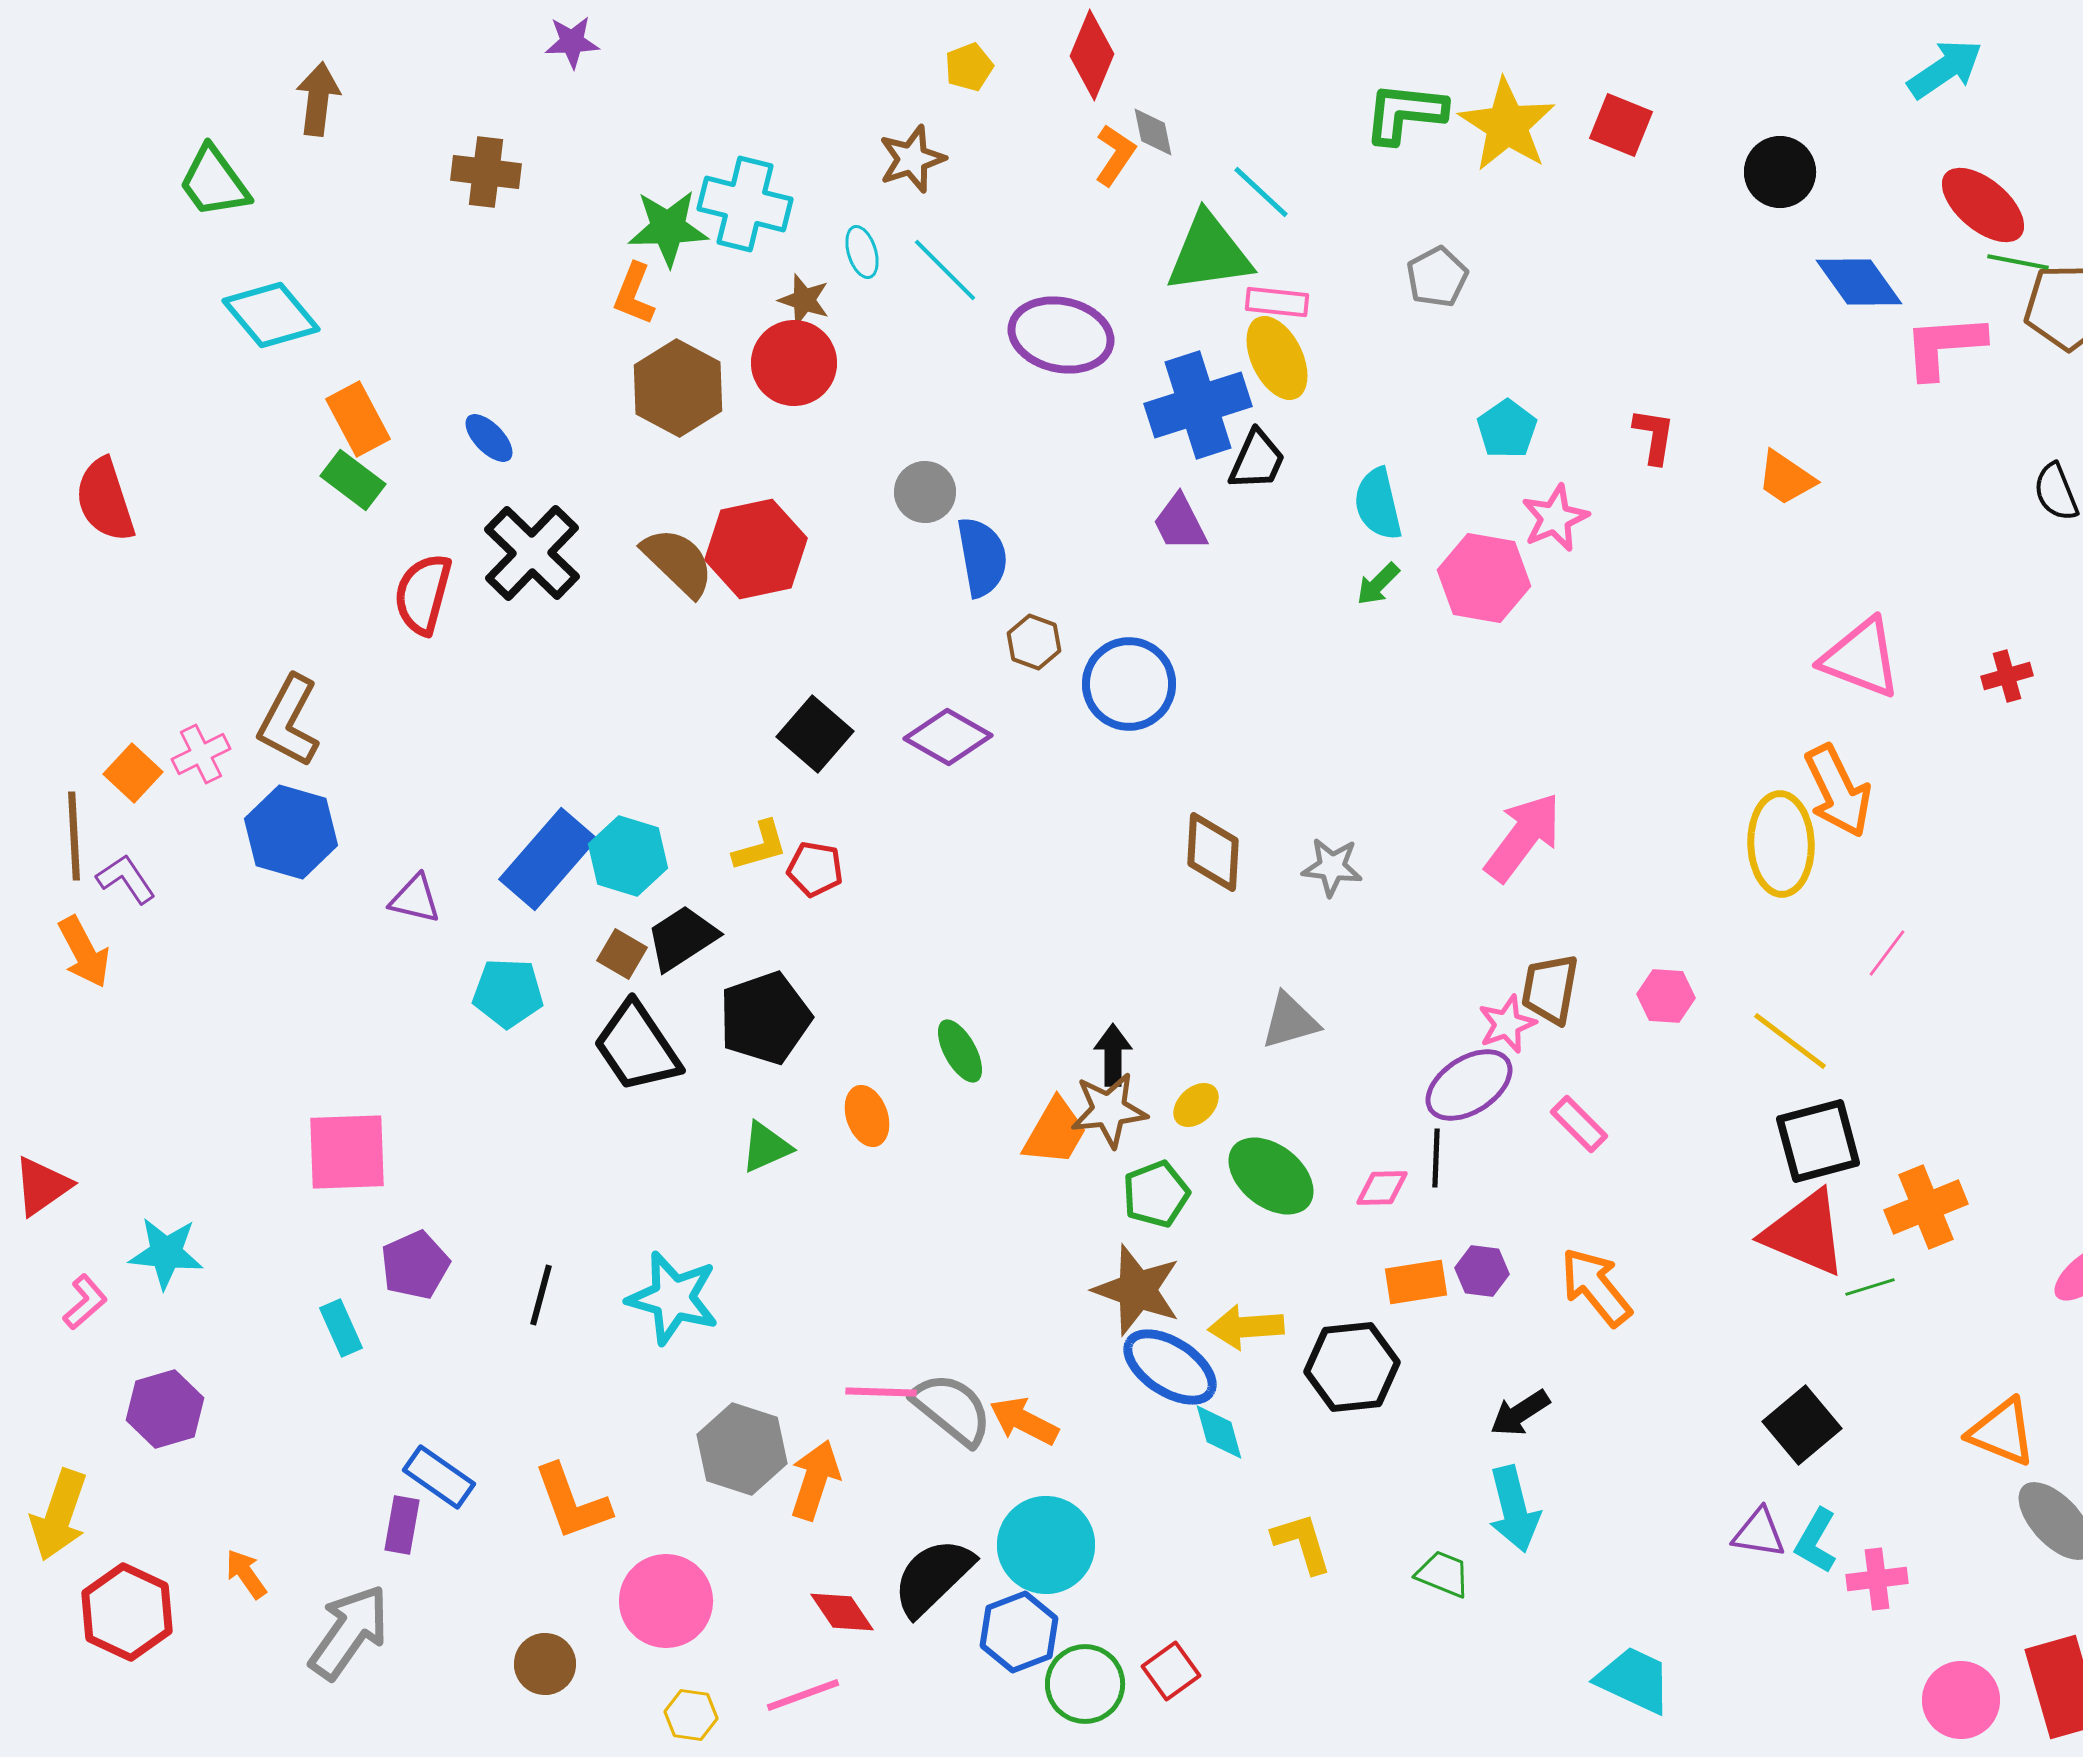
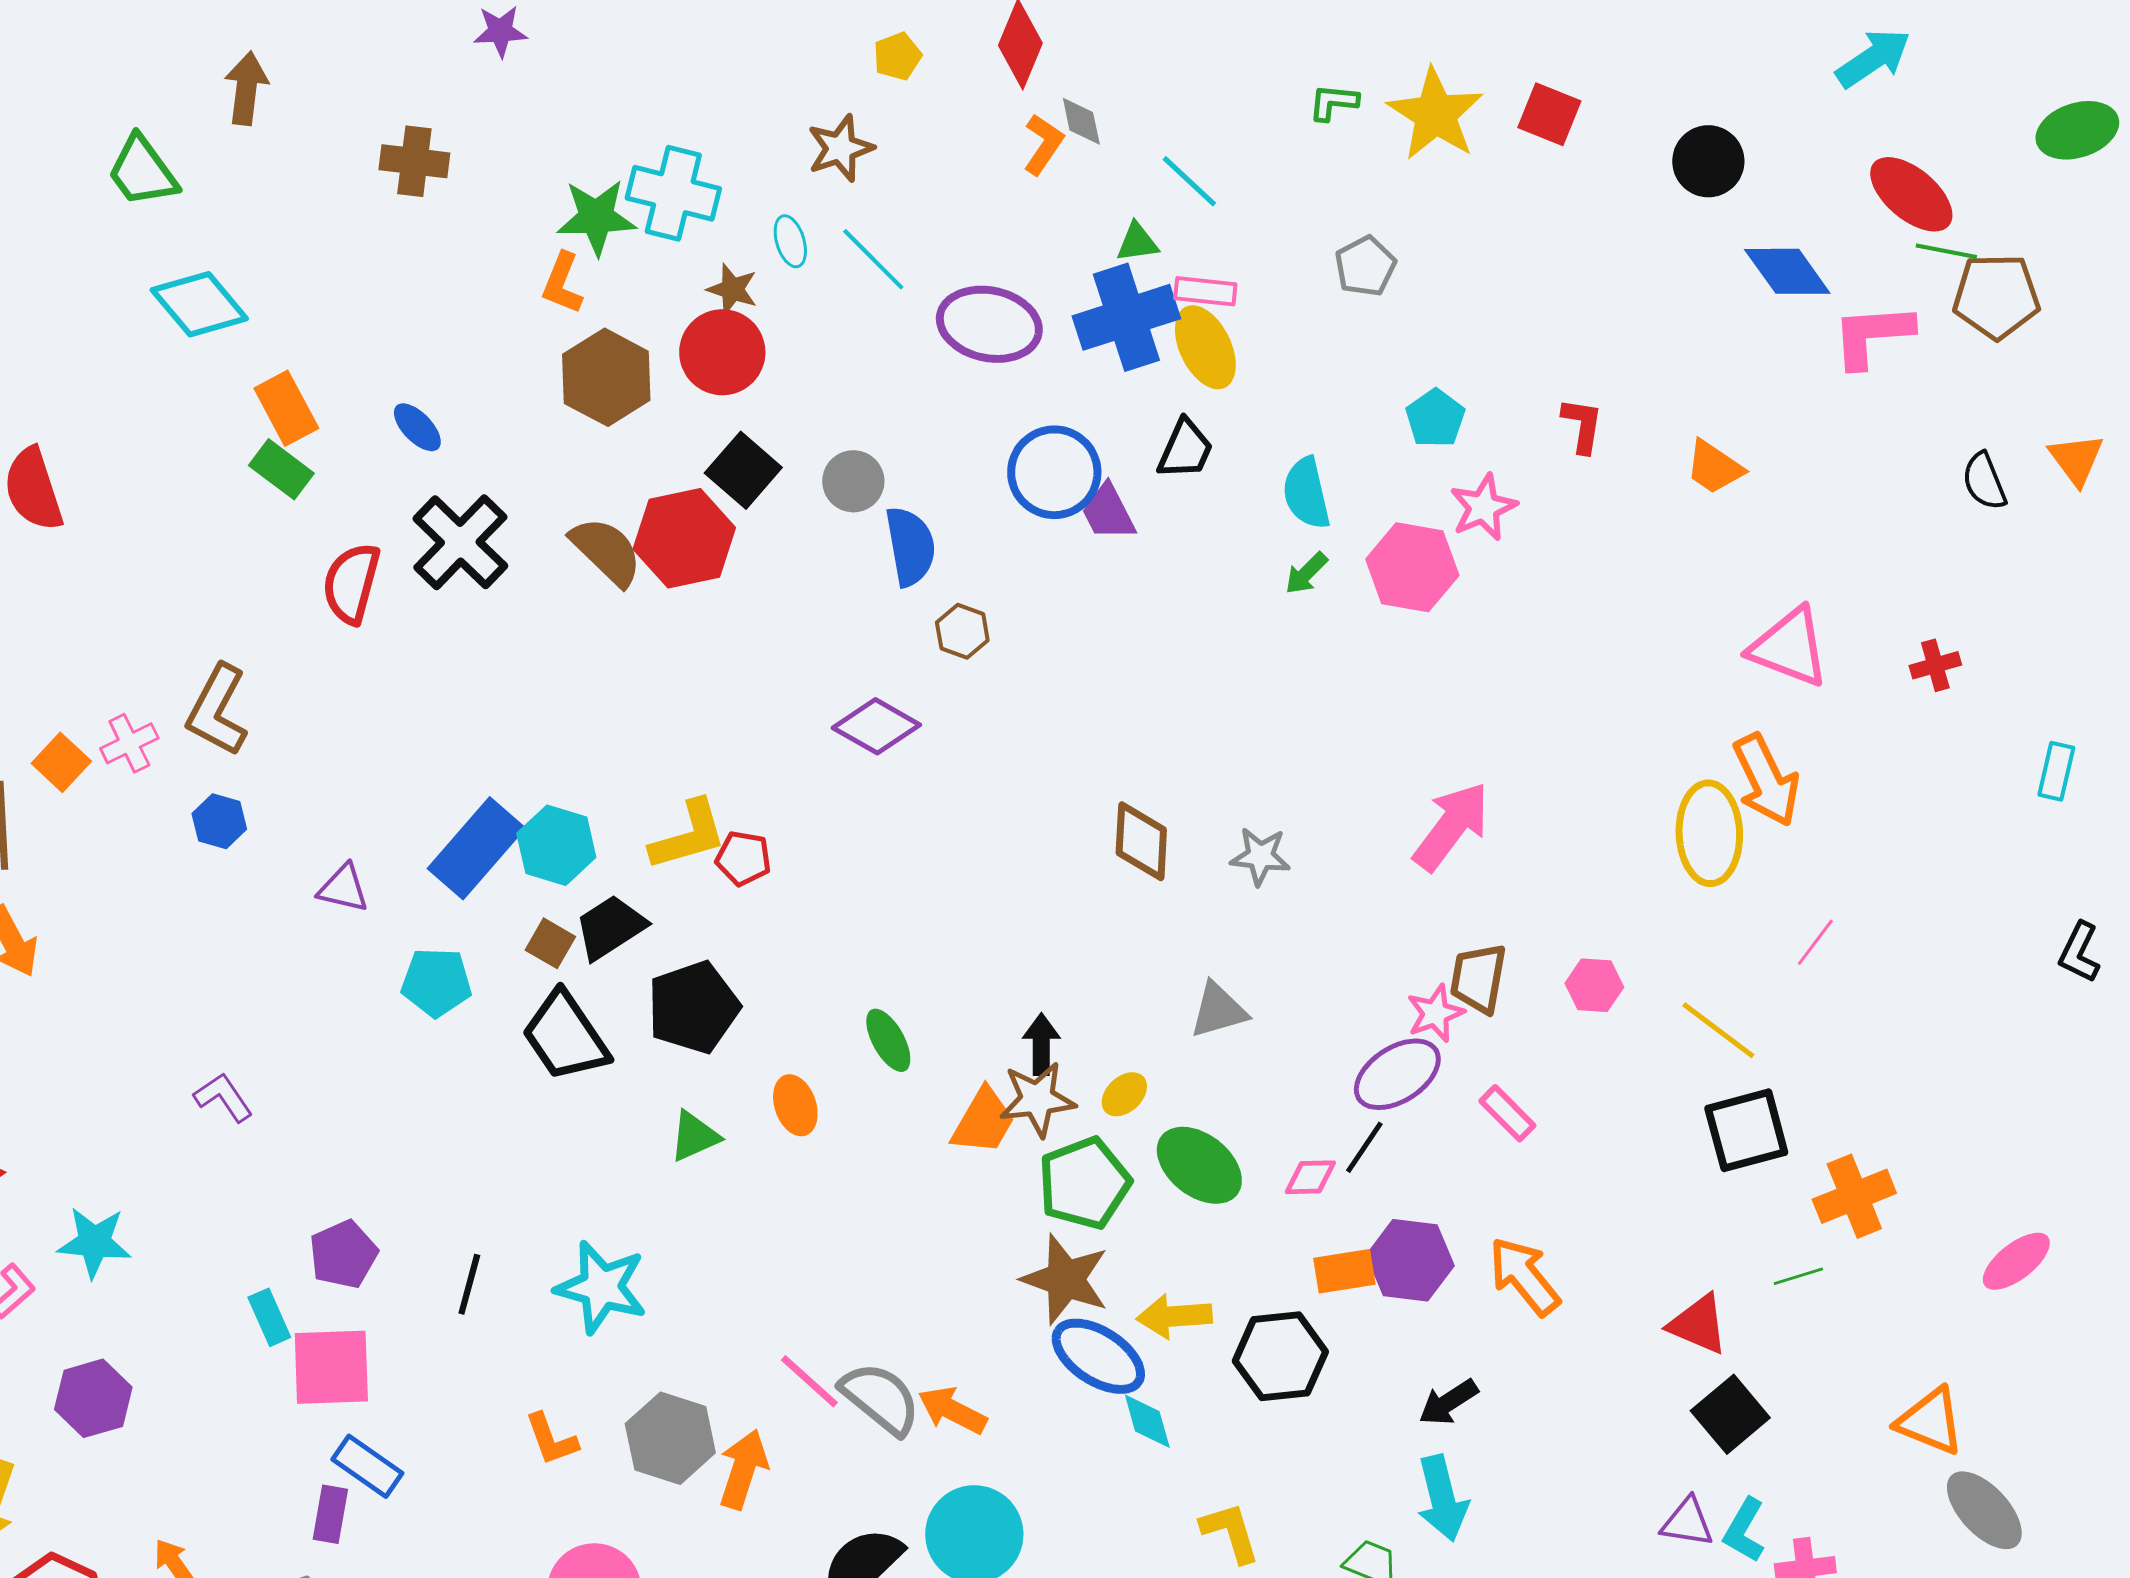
green L-shape: (1405, 113) -> (1333, 102), size x0.6
green triangle: (1209, 253) -> (1137, 242), size x0.5
blue cross: (1198, 405) -> (1126, 317), moved
blue circle: (1129, 684) -> (1054, 472), moved
black square: (815, 734) -> (743, 470), moved
blue hexagon: (291, 832) -> (219, 821), size x0.6
yellow L-shape: (760, 846) -> (688, 835), size x1.4
purple L-shape: (126, 879) -> (223, 1097), moved
pink square: (347, 1152) -> (331, 1367), moved
black line: (1436, 1158) -> (1364, 1147), turned 32
green pentagon: (1156, 1194) -> (1084, 1183), size x1.4
red triangle: (1805, 1233) -> (1698, 1324), moved, size x0.7
purple hexagon: (1482, 1271) -> (1410, 1260), size x1.6
pink line: (881, 1392) -> (809, 1381), turned 40
orange L-shape: (572, 1502) -> (551, 1439), moved, size x0.7

